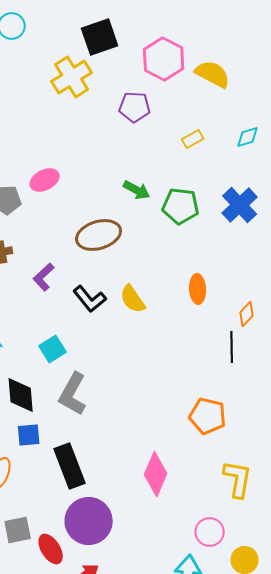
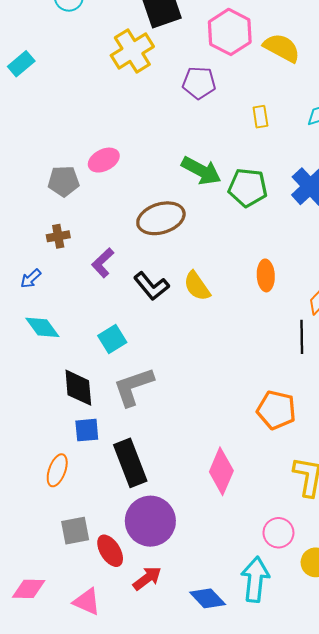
yellow rectangle: (193, 139) -> (260, 117), turned -70
green arrow: (137, 190) -> (201, 171), size x1.4
gray L-shape: (73, 394) -> (133, 387), turned 42

